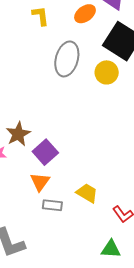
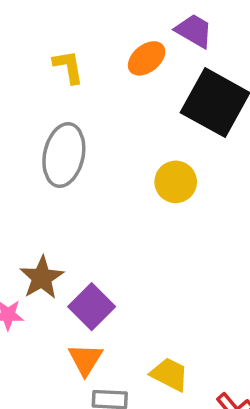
gray ellipse: (67, 59) -> (64, 155), moved
yellow circle: (107, 72) -> (176, 182), moved

